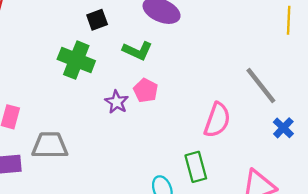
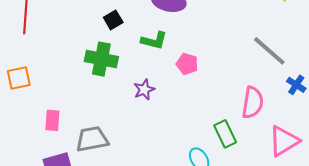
pink pentagon: (146, 90) -> (187, 64), moved
purple star: (117, 102) -> (144, 90), turned 30
pink semicircle: (217, 120) -> (253, 103), moved

